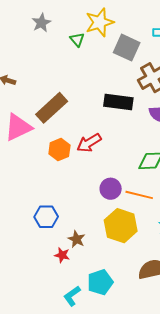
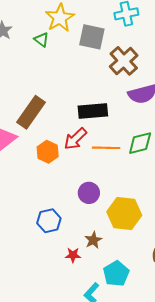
black rectangle: (118, 102) -> (93, 111), moved
purple circle: (111, 189) -> (89, 193), moved
orange line: (139, 195) -> (106, 148), moved
brown star: (76, 239) -> (93, 240), moved, turned 30

